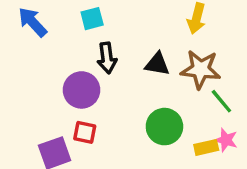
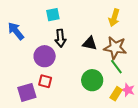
blue arrow: (33, 22) -> (16, 31), moved
green line: (221, 101) -> (116, 67), moved
yellow rectangle: (206, 147) -> (116, 94), turned -48

